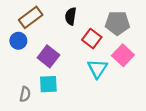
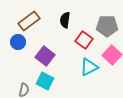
cyan triangle: (97, 69) -> (89, 67), turned 30
cyan square: (48, 84) -> (45, 81), turned 30

